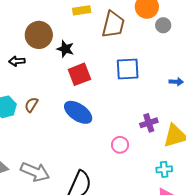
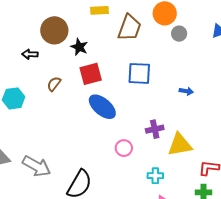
brown semicircle: (31, 105) -> (54, 84), moved
blue ellipse: (78, 112) -> (102, 107), moved
cyan cross: (164, 169) -> (155, 176), moved

